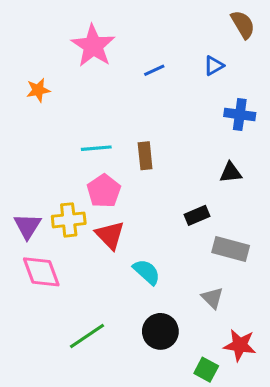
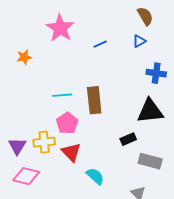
brown semicircle: (243, 24) -> (145, 16), moved
brown rectangle: (145, 156) -> (94, 100), size x1.5
black triangle: (231, 173) -> (150, 111), size x1.8
pink diamond: (41, 272) -> (26, 176), turned -56

